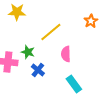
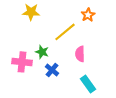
orange star: (91, 21) -> (88, 15), moved

